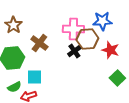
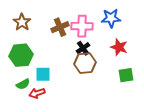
brown hexagon: (87, 39) -> (85, 63), moved
brown cross: (39, 43) -> (60, 27), moved, turned 30
green square: (117, 78) -> (126, 75), turned 35

